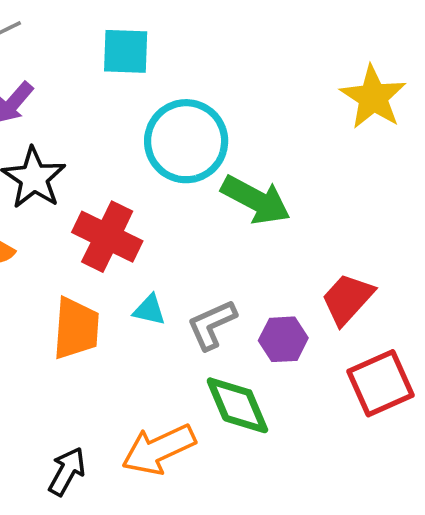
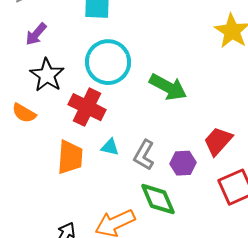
cyan circle: (186, 141) -> (108, 62), moved
gray L-shape: (212, 325) -> (144, 155), turned -36

